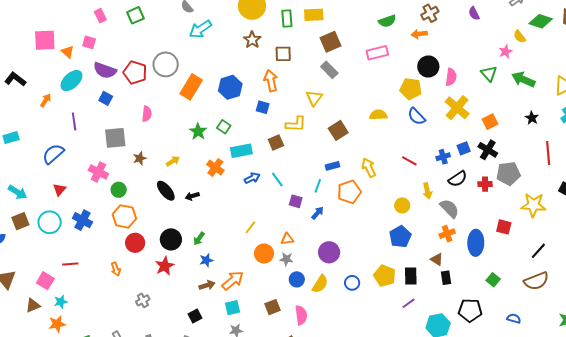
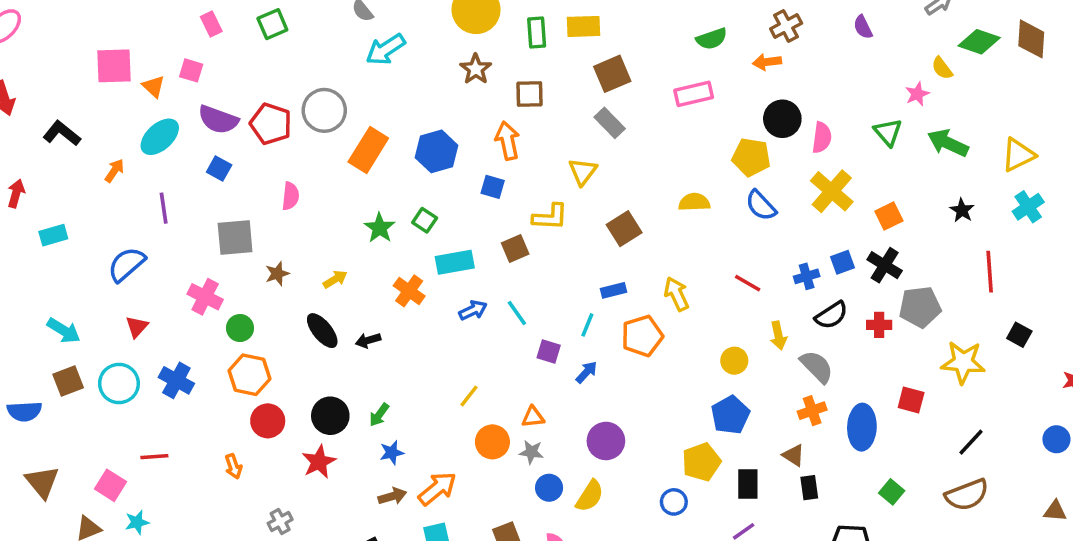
yellow pentagon: (385, 276) -> (701, 462), moved, turned 30
blue circle: (352, 283) -> (674, 502), moved

